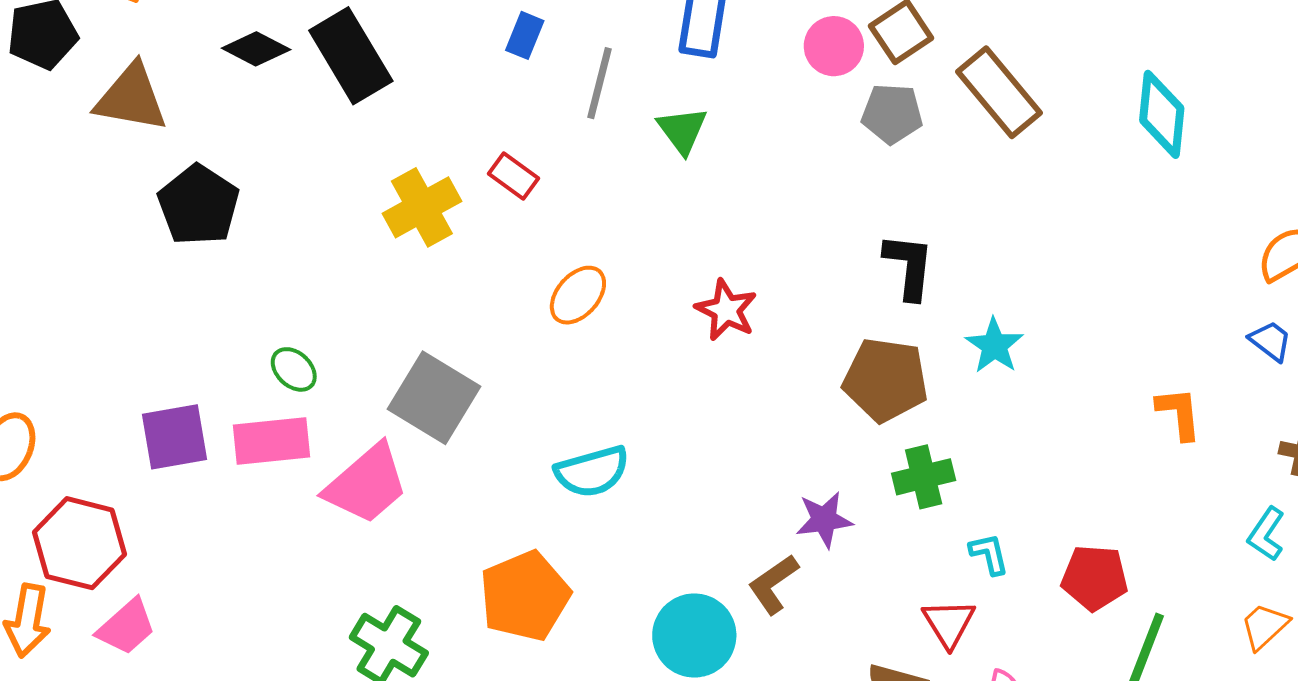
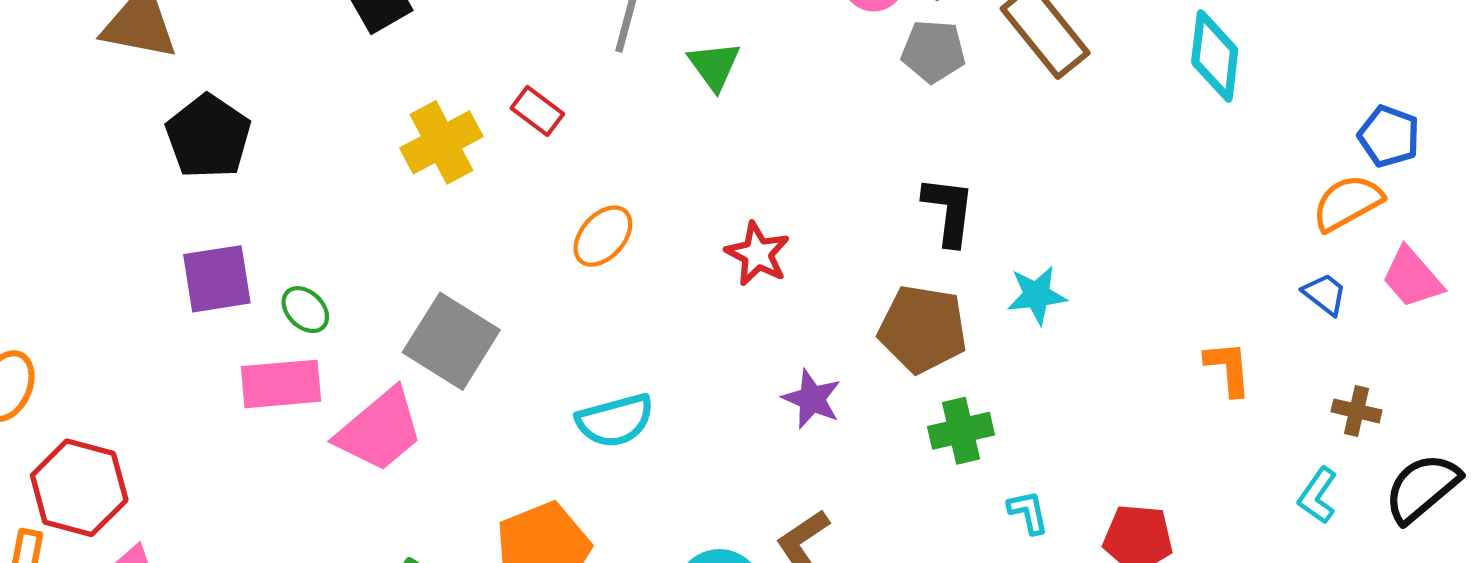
cyan star: (994, 346) -> (1037, 295), turned 30
purple square: (174, 437) -> (217, 279), moved
purple star: (824, 520) -> (812, 399), moved, turned 30

